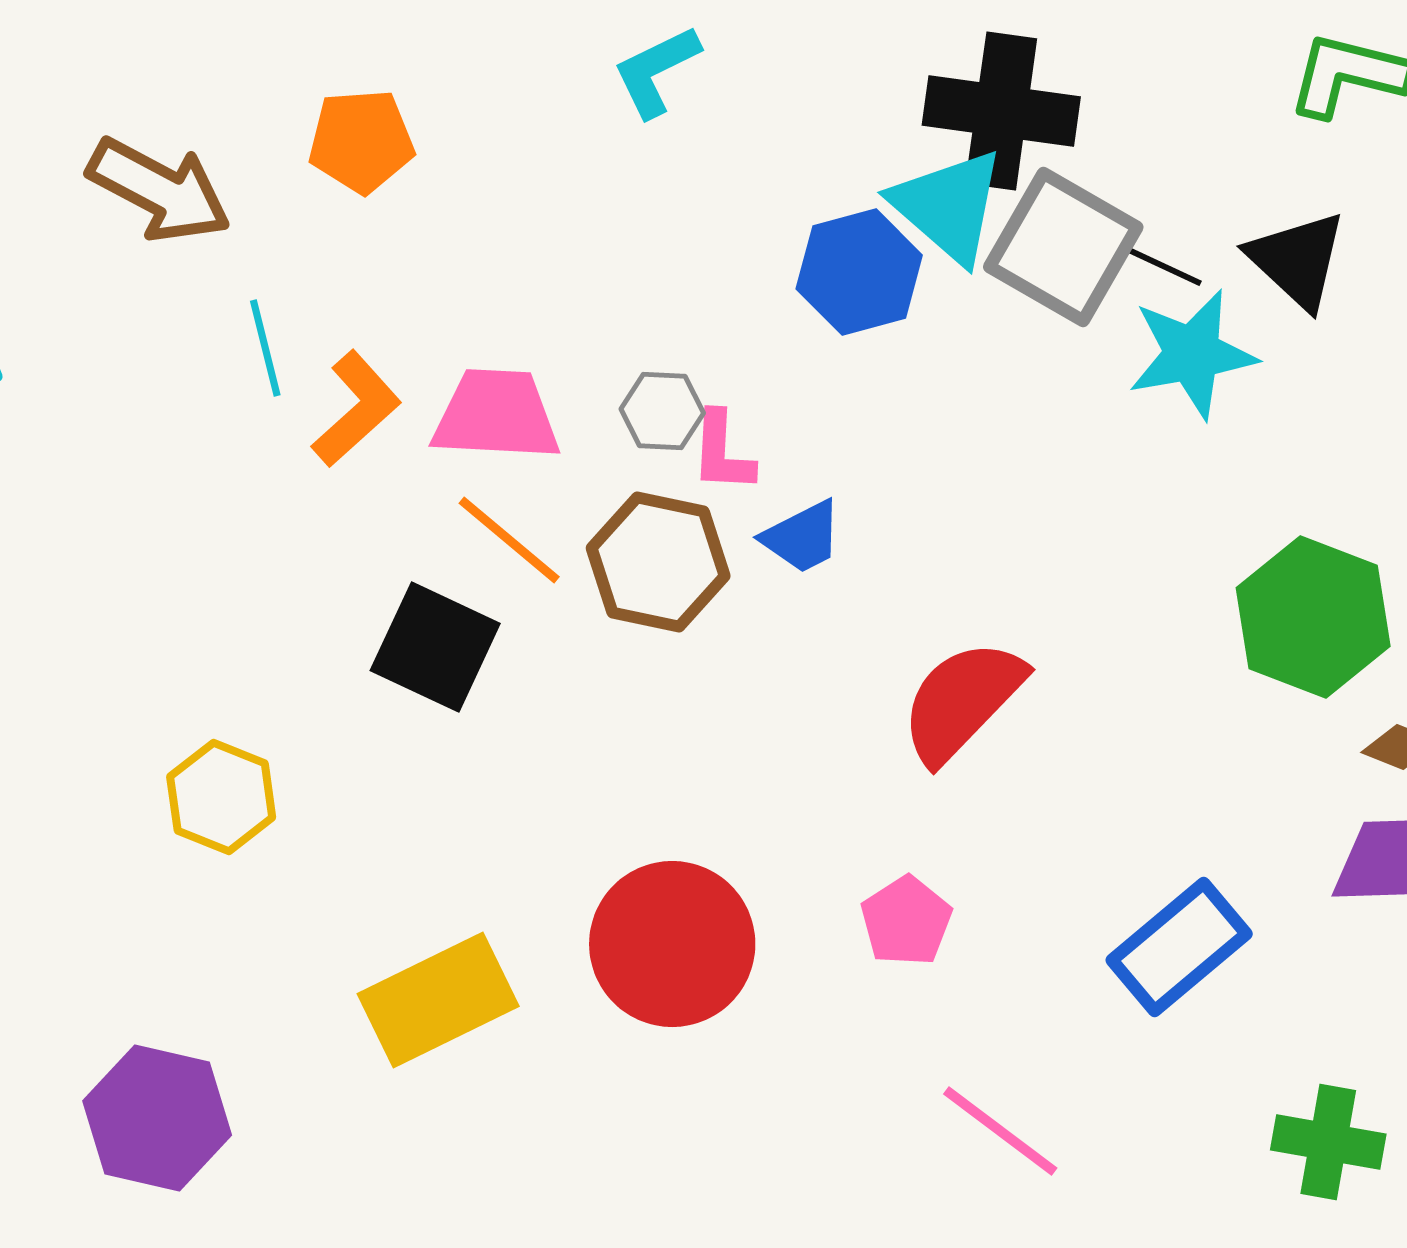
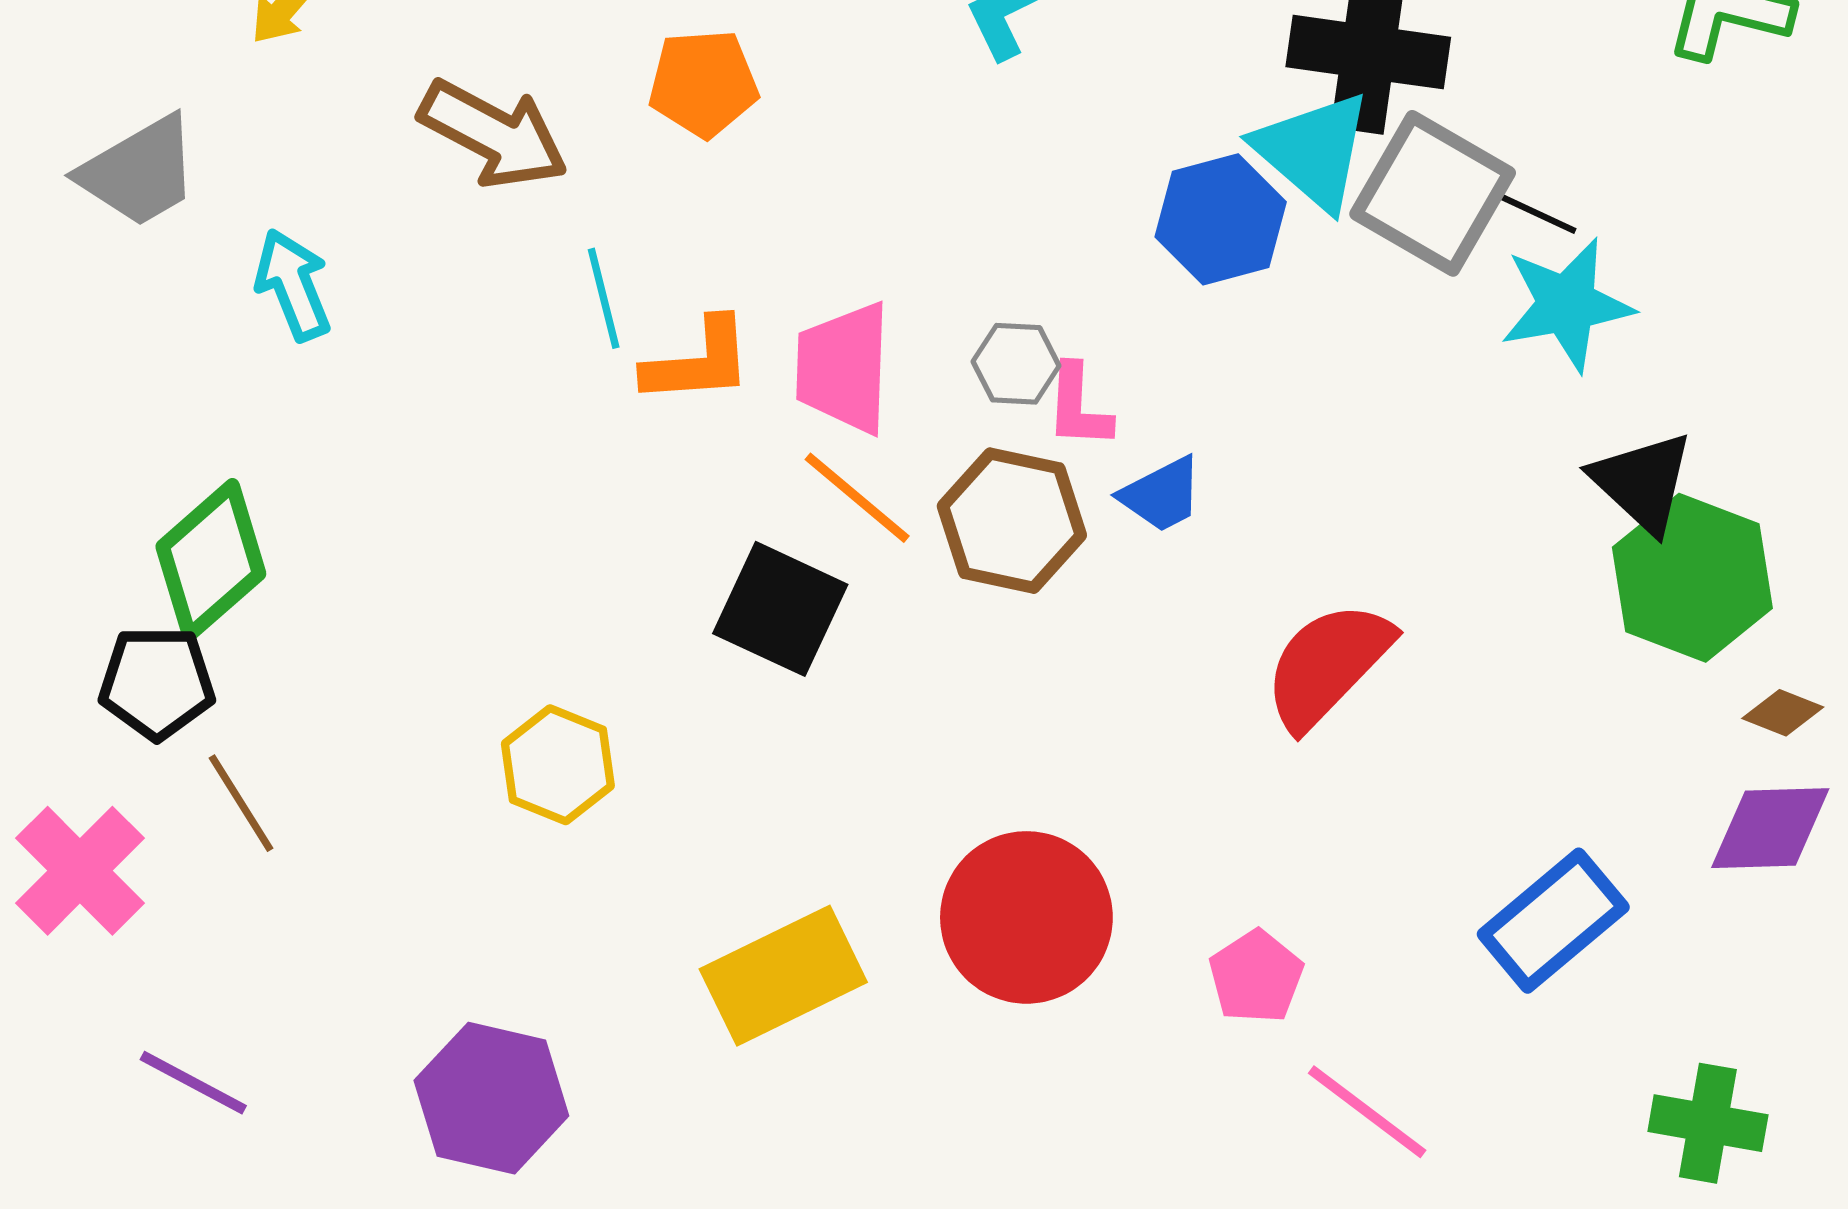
black triangle: (1297, 260) -> (1643, 482), moved
orange L-shape: (356, 409) -> (698, 362), turned 38
pink trapezoid: (496, 415) -> (844, 368), turned -91
pink pentagon: (906, 921) -> (1256, 977), moved

